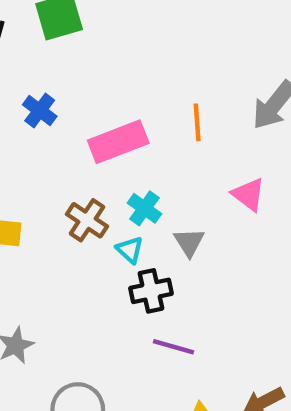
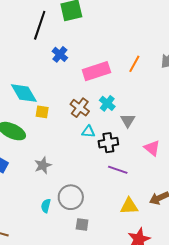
orange line: (197, 122) -> (134, 64), turned 30
pink triangle: (248, 194) -> (152, 148), moved
cyan triangle: (130, 250) -> (88, 132), moved, turned -40

